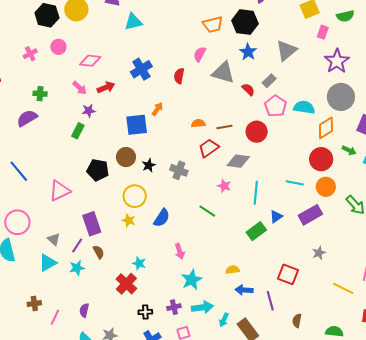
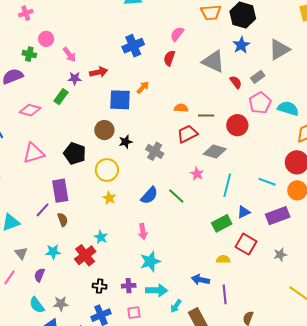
pink circle: (58, 47) -> (46, 39), moved
pink semicircle: (200, 54) -> (177, 34), moved
pink diamond: (90, 61) -> (30, 110), moved
red arrow: (106, 87) -> (99, 72), moved
black pentagon: (98, 170) -> (75, 153), moved
blue semicircle: (162, 218) -> (149, 195), moved
yellow star: (129, 220) -> (109, 198), moved
gray triangle: (54, 239) -> (21, 253), moved
cyan star: (77, 268) -> (53, 252), moved
yellow semicircle: (232, 270) -> (223, 259), moved
red square: (288, 274) -> (246, 244), moved

